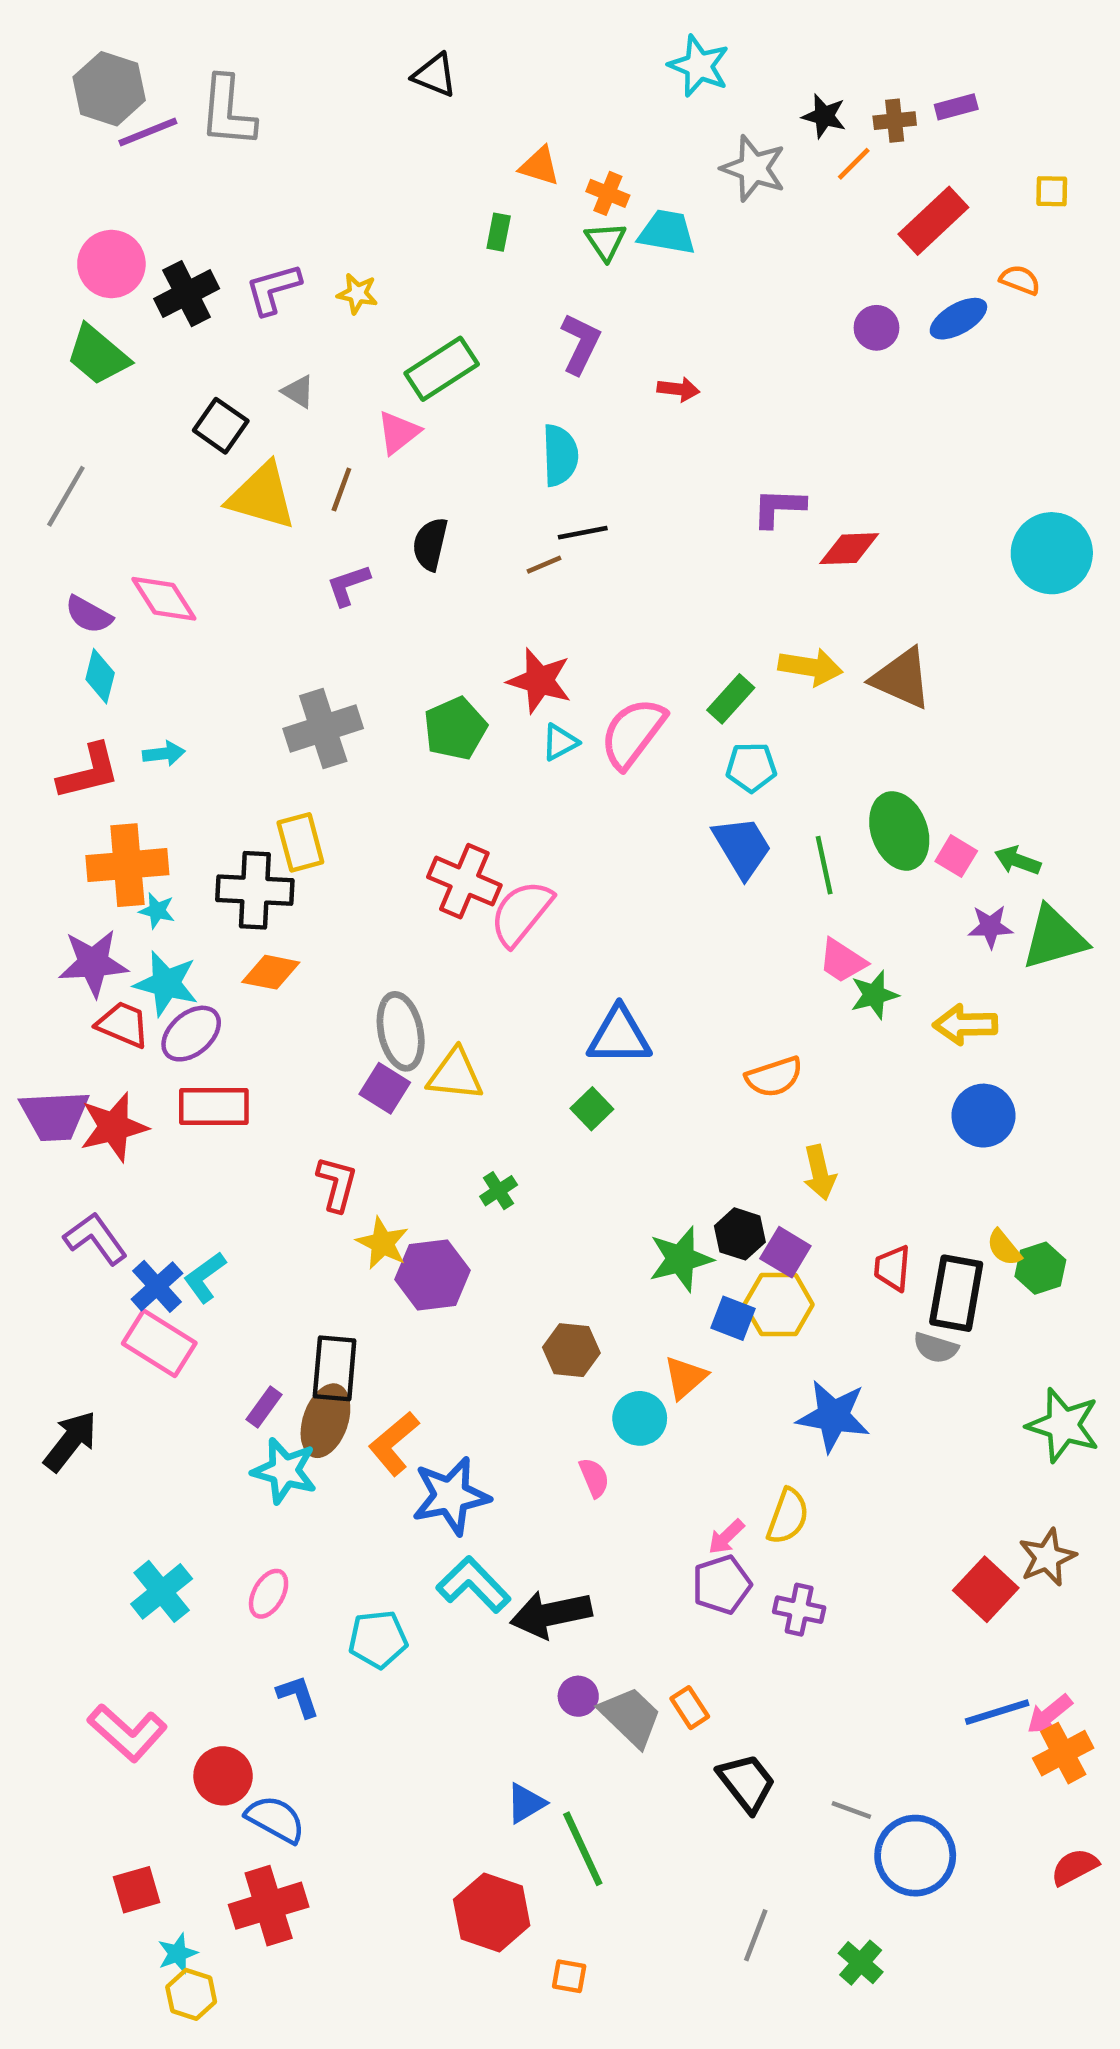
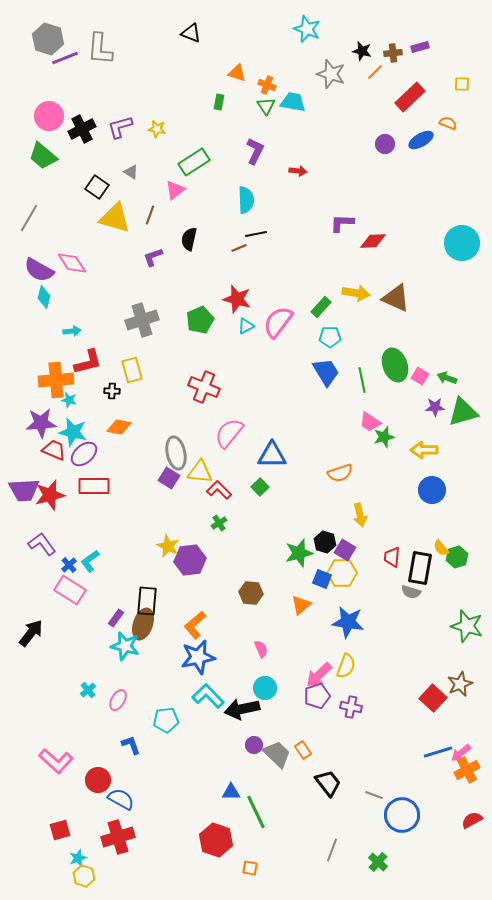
purple semicircle: (89, 615) -> (39, 270), size x1.4
red L-shape: (89, 772) -> (88, 362), moved
black cross: (255, 890) -> (112, 391), size x0.5
pink semicircle: (521, 913) -> (229, 433), moved
red L-shape: (337, 1184) -> (219, 490), moved, turned -60
blue cross: (157, 1286) -> (69, 565), size x0.7
blue star: (833, 1416) -> (348, 622), moved
cyan circle: (640, 1418) -> (265, 688), moved
orange L-shape: (394, 1443) -> (195, 625), moved
pink arrow: (726, 1537) -> (319, 675), size x1.6
cyan cross: (162, 1591) -> (88, 690), moved, size x0.6
blue triangle: (526, 1803) -> (231, 792), turned 30

